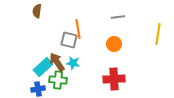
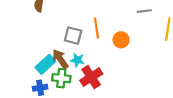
gray line: (118, 17) -> (144, 11), moved
orange line: (78, 29) -> (96, 28), moved
red cross: (114, 79) -> (91, 77), moved, turned -30

